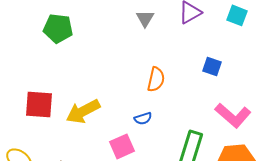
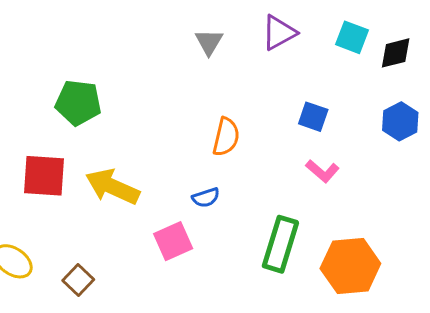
green pentagon: (58, 28) -> (78, 103), moved
yellow arrow: (83, 111) -> (112, 187), turned 52
pink L-shape: (233, 115) -> (322, 171), moved, size x0.6

